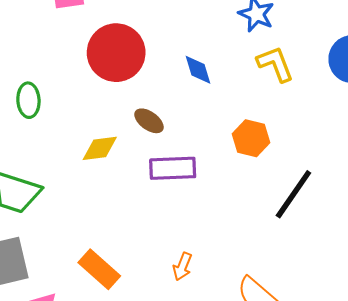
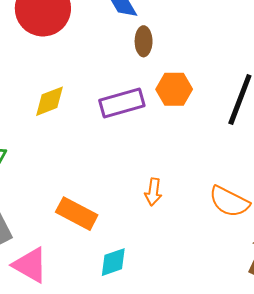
brown ellipse: (149, 121) -> (144, 41), moved, turned 68
orange hexagon: (251, 138) -> (174, 89), moved

